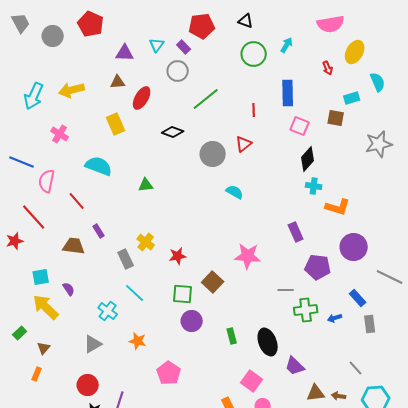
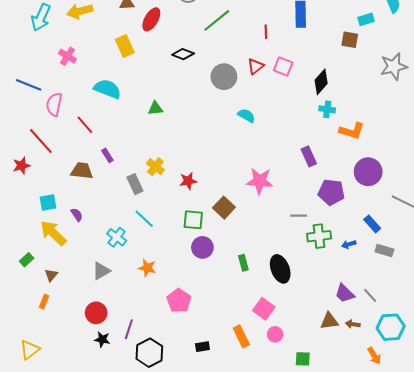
pink square: (300, 126) -> (283, 66), moved
gray rectangle: (370, 324) -> (384, 250), turned -66
purple trapezoid: (295, 366) -> (345, 293), moved

